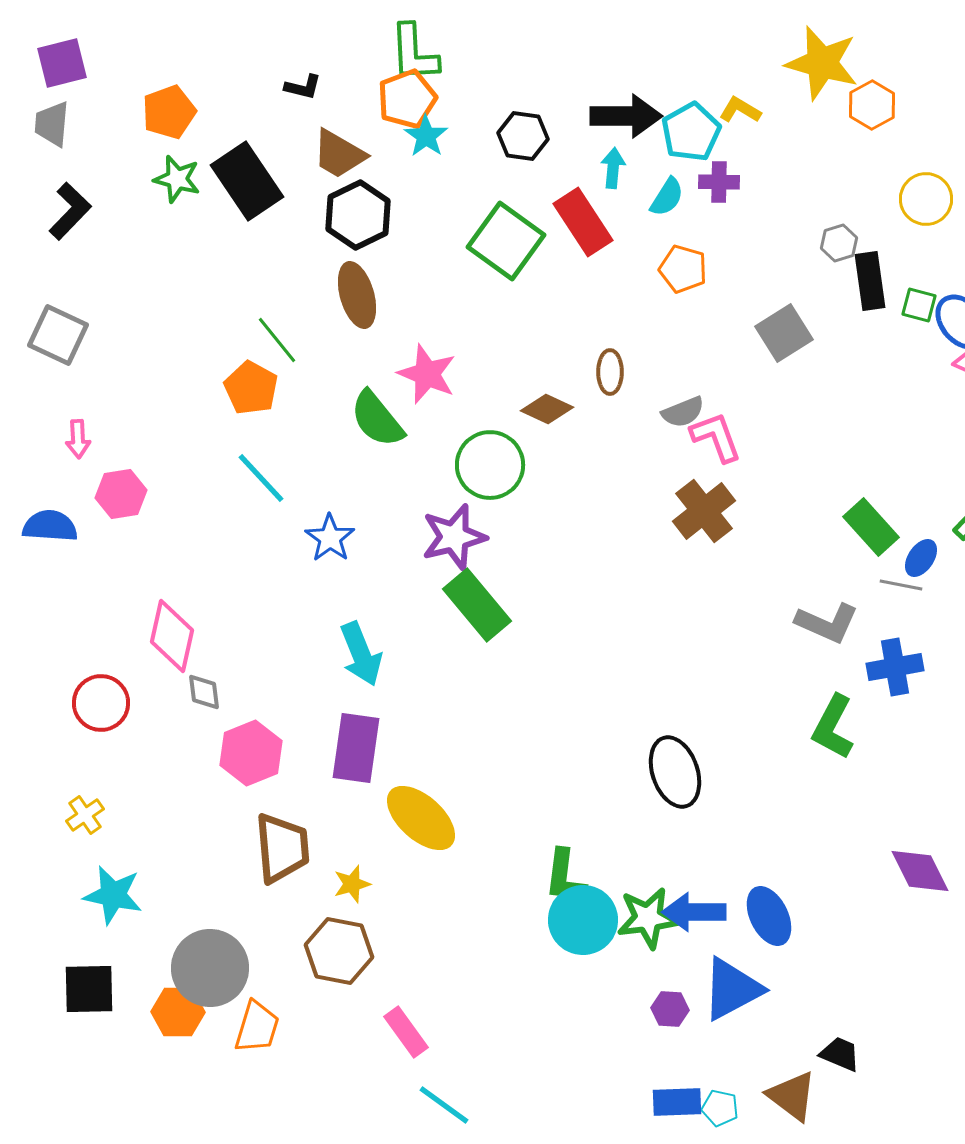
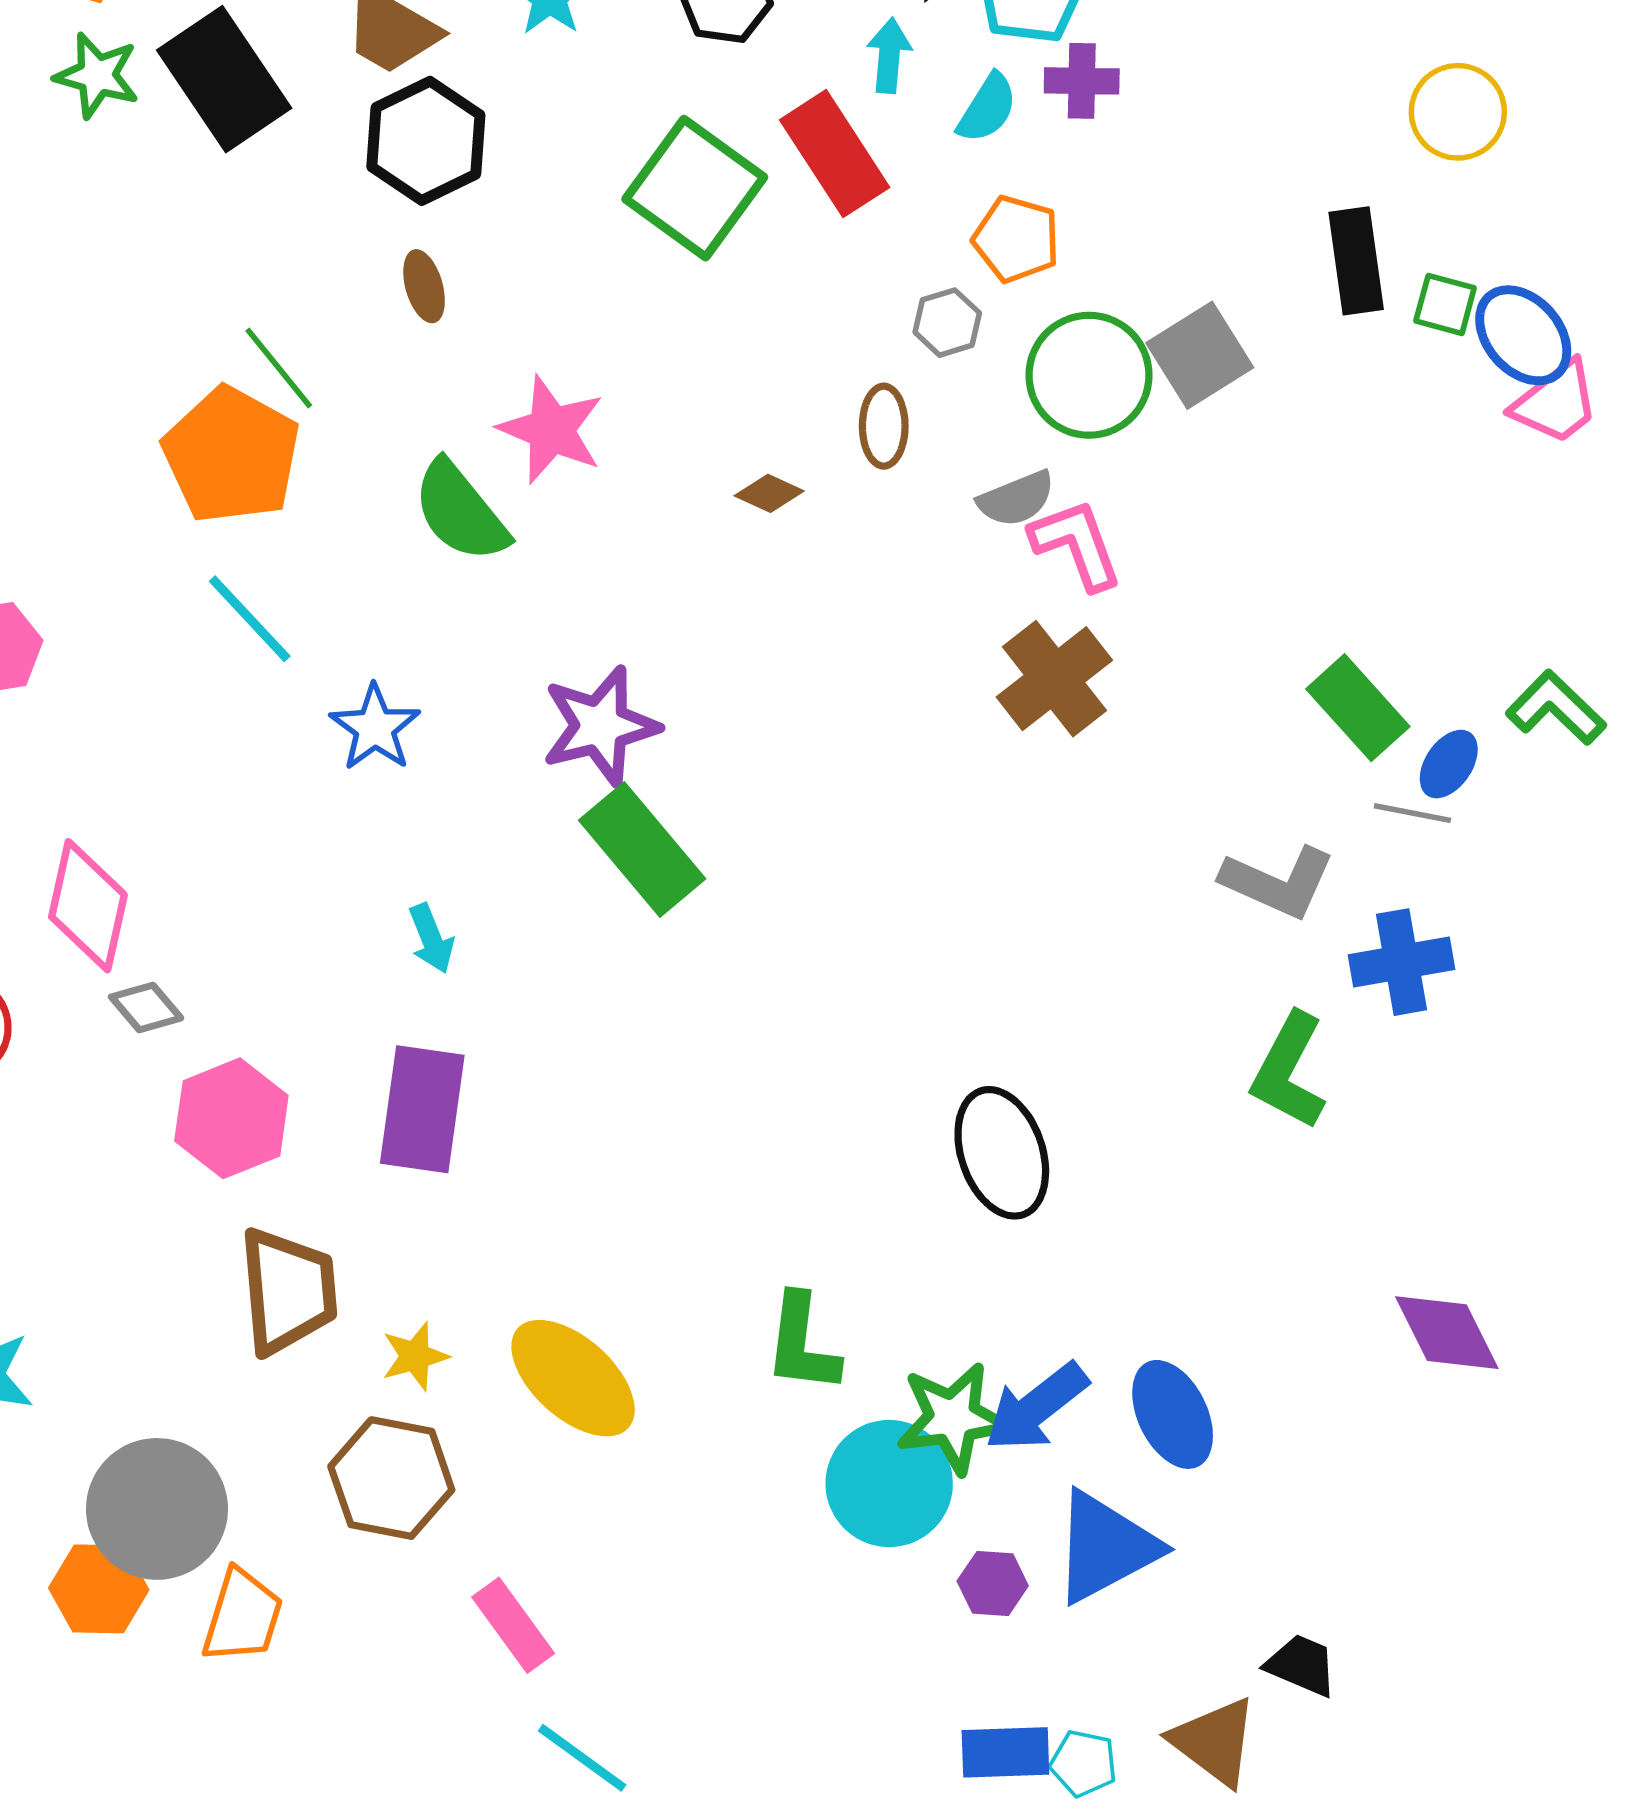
gray hexagon: (839, 243) -> (947, 323), moved
brown ellipse: (357, 295) -> (424, 286), size x0.6
orange pentagon: (251, 388) -> (231, 455), size x1.4
brown diamond: (547, 409) -> (769, 493), size x0.7
green circle: (490, 465) -> (1089, 375), moved
cyan arrow: (361, 654) -> (431, 938), size x0.6
gray diamond: (204, 692) -> (146, 1007), turned -33
yellow ellipse: (421, 818) -> (573, 1378), moved
blue arrow: (694, 912) -> (1036, 1407), turned -38
cyan circle: (583, 920) -> (889, 1483), moved

